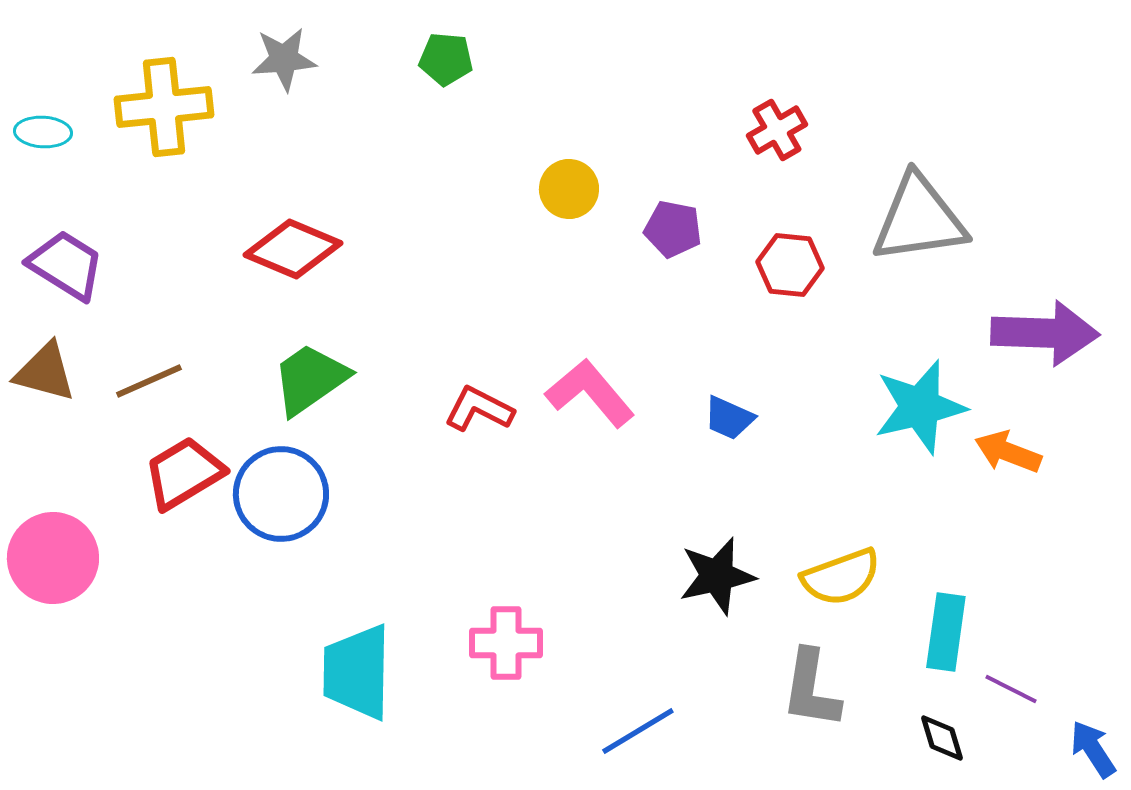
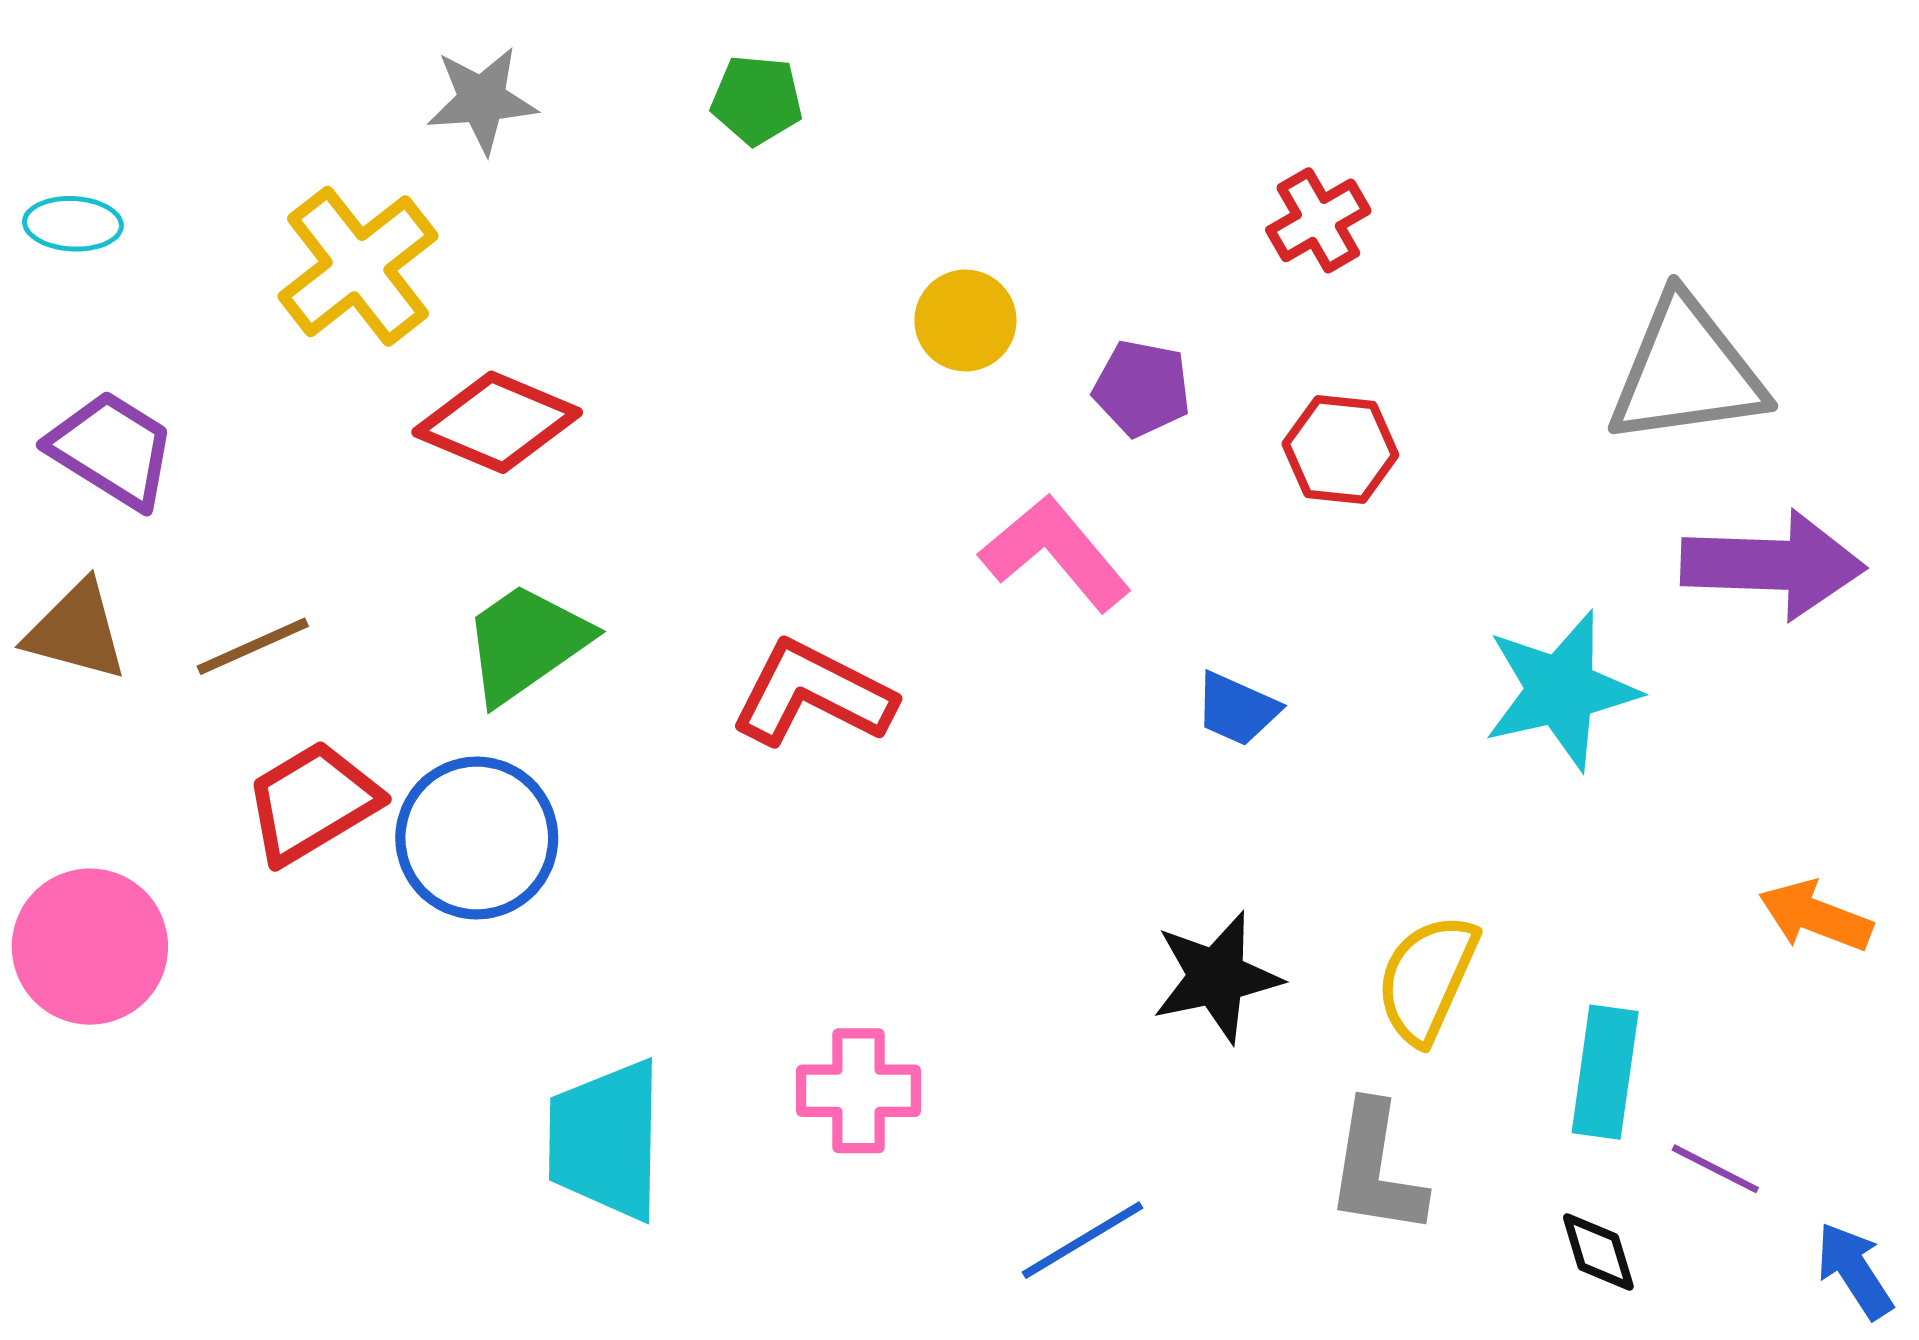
yellow cross: (164, 107) -> (358, 266), moved, turned -32
gray triangle: (919, 219) -> (1687, 371), moved
pink L-shape: (590, 393) -> (1055, 553), moved
red L-shape: (479, 409) -> (813, 694), size x1.4
orange arrow: (1008, 452) -> (1815, 916), moved
yellow semicircle: (841, 577) -> (1427, 979), turned 134

